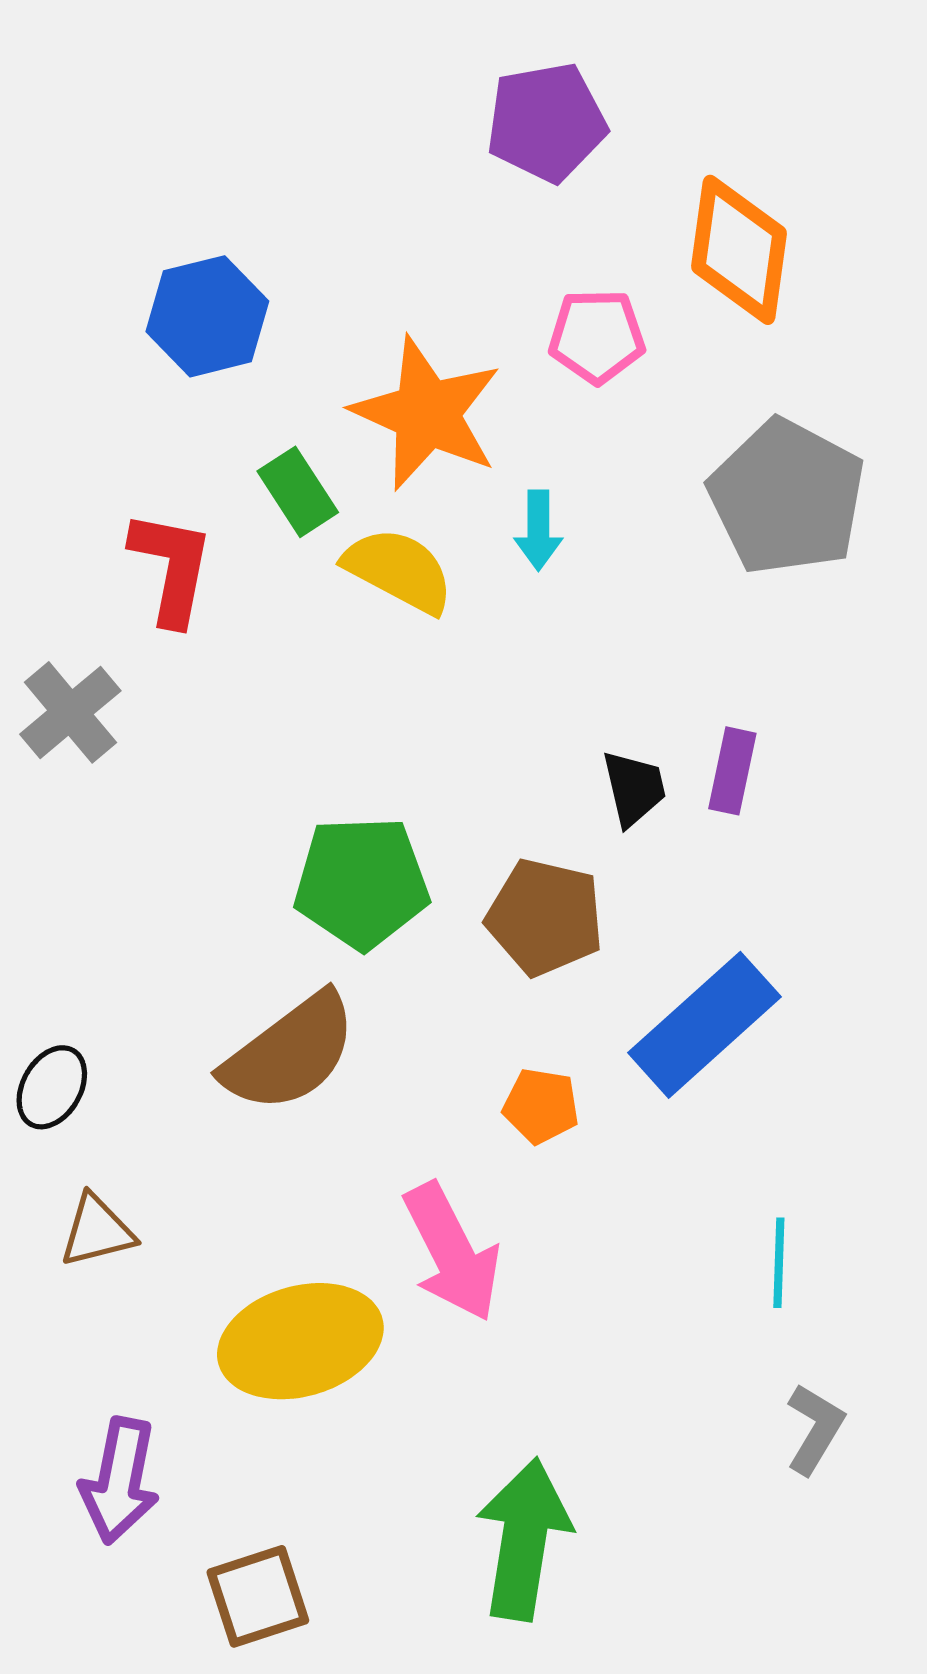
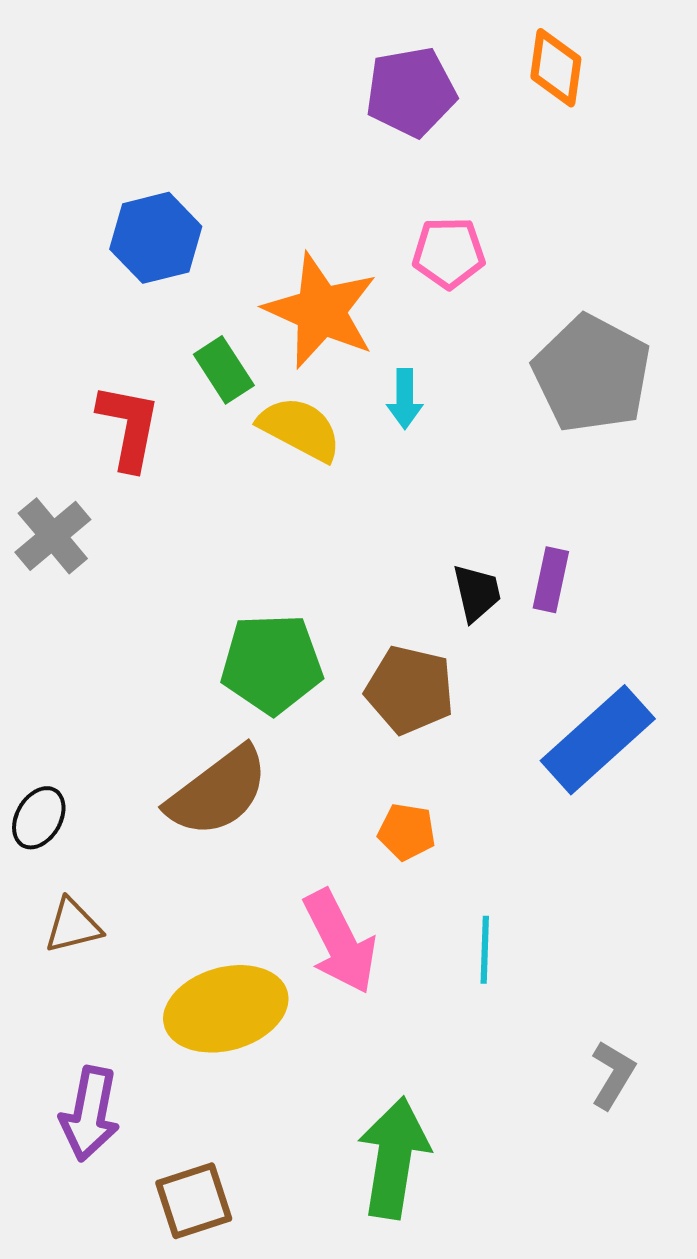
orange diamond: (739, 250) -> (556, 68), moved, size x0.7
blue rectangle: (704, 1025) -> (598, 740), moved
cyan line: (779, 1263) -> (485, 950), moved

